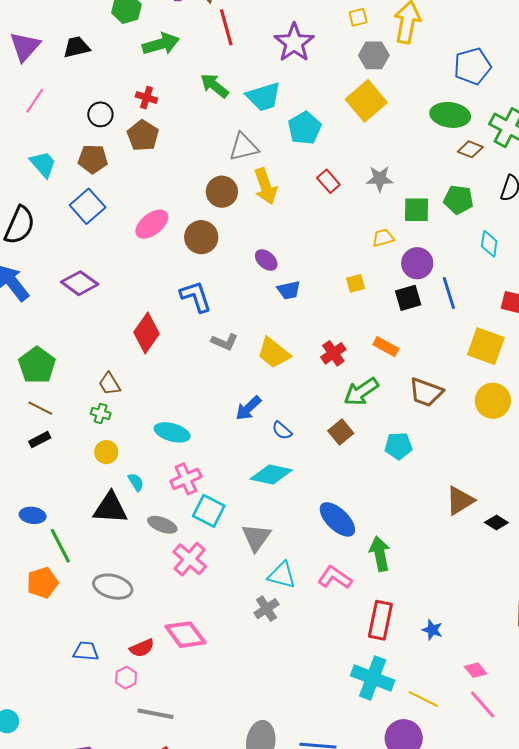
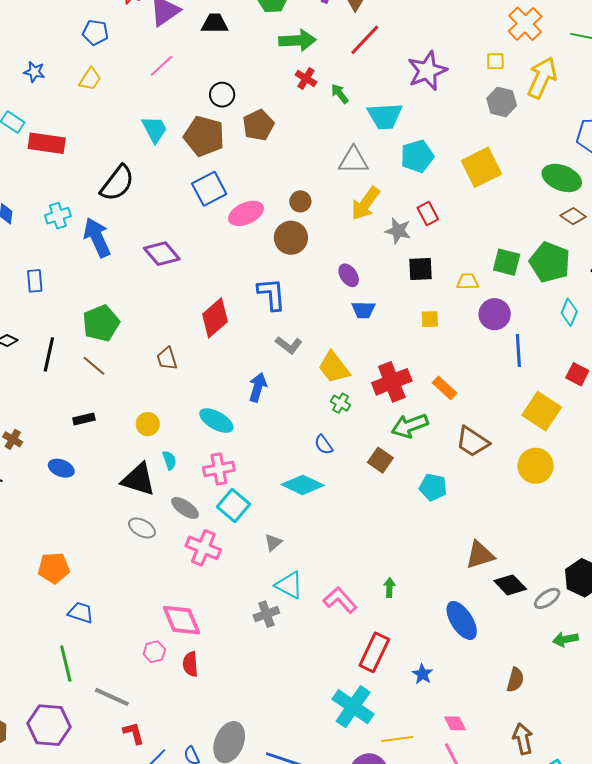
red line: (226, 27) -> (365, 40), turned 45
green arrow: (214, 86) -> (340, 94), size x0.7
red cross: (146, 98) -> (306, 78), moved
yellow square: (366, 101) -> (481, 167), moved
brown pentagon: (93, 159) -> (204, 136), size x1.4
gray star: (380, 179) -> (398, 231), moved
yellow arrow: (266, 186) -> (365, 204), turned 42
brown circle: (222, 192) -> (300, 201), moved, size x0.7
green pentagon: (458, 200) -> (550, 262), size x1.4
blue square: (88, 206) -> (209, 189), moved
black square: (408, 298) -> (421, 269), moved
red cross: (333, 353) -> (392, 382), size x1.5
blue arrow: (248, 408) -> (258, 387), moved, turned 136
green cross: (101, 414) -> (341, 403), moved
brown square: (341, 432) -> (380, 460), turned -30
black rectangle: (40, 440) -> (84, 419), moved
blue ellipse: (337, 519) -> (462, 620), moved
black diamond: (496, 522) -> (510, 585), size x1.4
gray triangle: (256, 537) -> (273, 542), size x0.6
green line: (60, 546) -> (66, 663), moved
green arrow: (380, 554) -> (389, 588), size x0.6
pink cross: (190, 559) -> (203, 548), turned -32
orange pentagon: (42, 583) -> (54, 568), moved
gray ellipse: (113, 587) -> (142, 528), moved, size x0.7
red semicircle: (142, 648) -> (190, 664), moved, turned 95
pink hexagon: (126, 678) -> (154, 652), moved
yellow line: (423, 699) -> (397, 739), turned -48
gray line: (156, 714) -> (112, 697), moved

